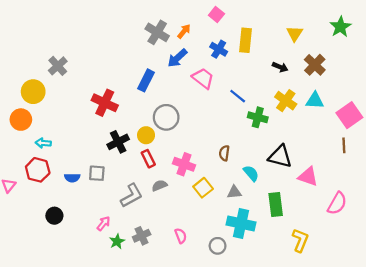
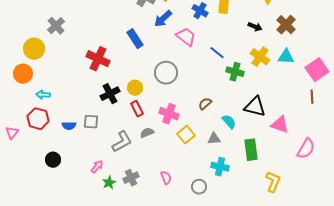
blue rectangle: (146, 80) -> (135, 39), turned -60
gray circle: (166, 117) -> (166, 73), moved
brown semicircle: (224, 153) -> (205, 104), turned 40
cyan cross: (241, 223) -> (220, 167), size x0.7

